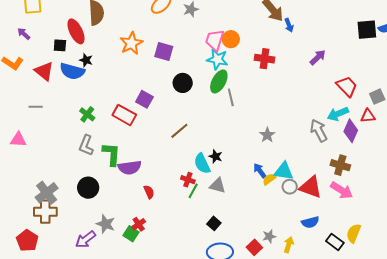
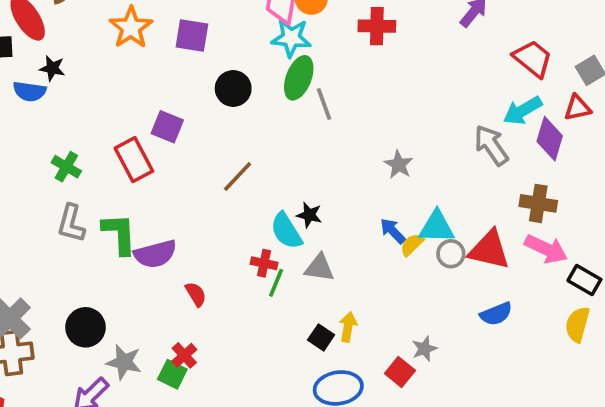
blue semicircle: (72, 71) -> (29, 91), size x0.7
red rectangle: (124, 115) -> (134, 160), turned 40
black circle: (88, 188) -> (86, 327), moved
black rectangle: (335, 242) -> (584, 280), moved
yellow arrow: (289, 245) -> (348, 327), moved

